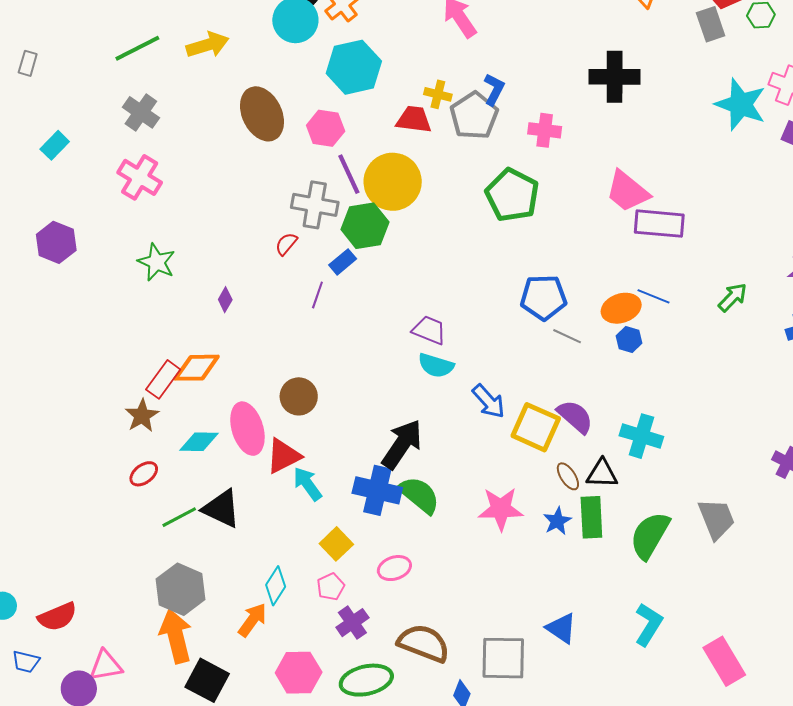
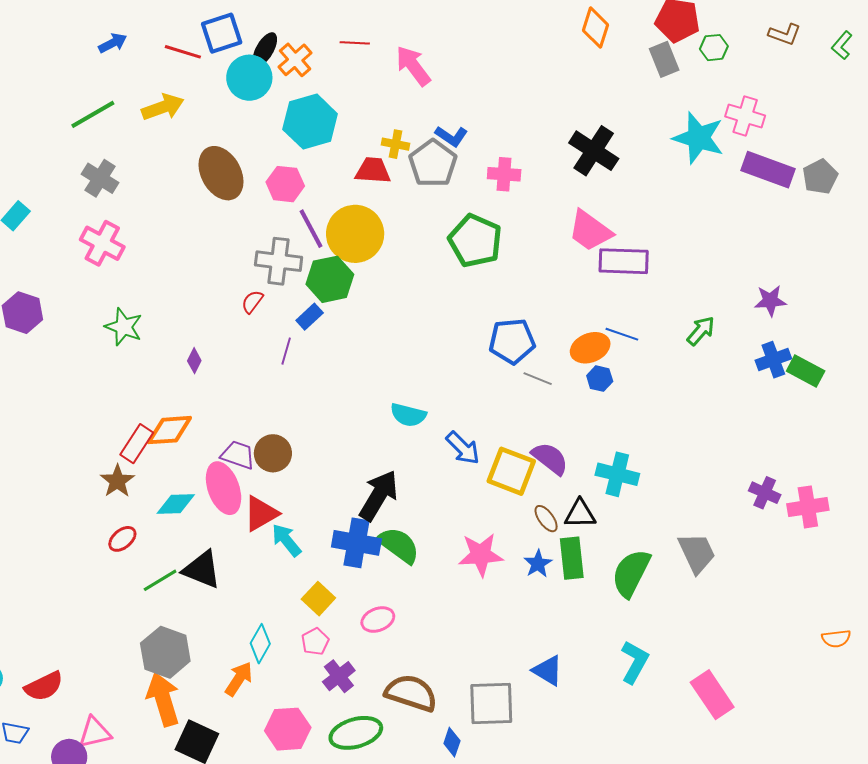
black cross: (615, 77) -> (594, 151), moved, turned 36
blue L-shape: (494, 89) -> (451, 136), turned 100
purple trapezoid: (429, 330) -> (238, 455), moved

